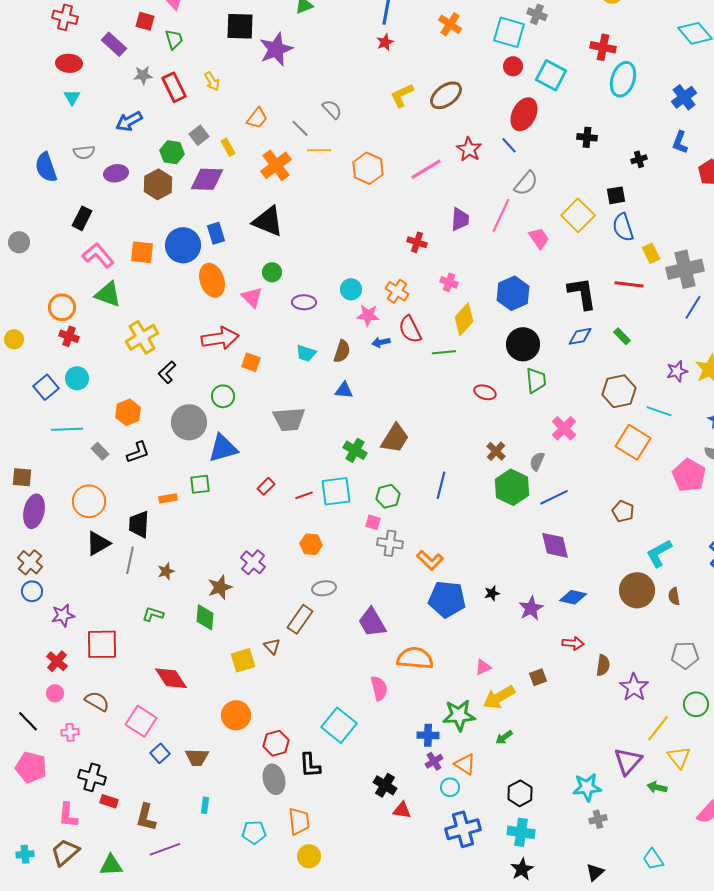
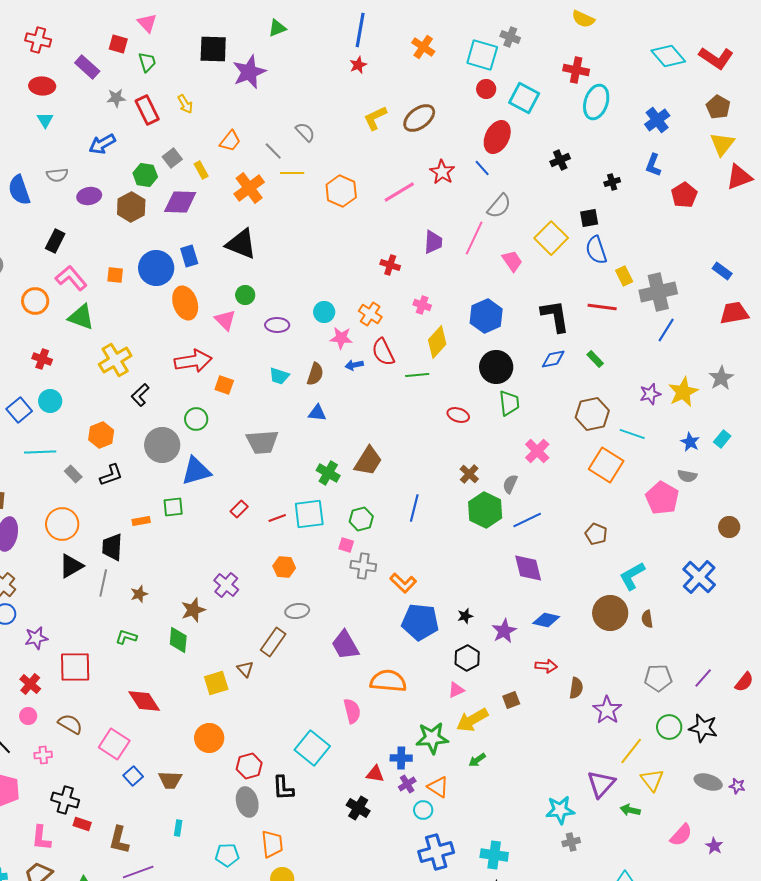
black cross: (587, 137) -> (560, 160), turned -30
orange square: (142, 252) -> (115, 275), size x0.7
orange circle: (62, 307) -> (35, 301), moved
black hexagon: (520, 793) -> (467, 658), moved
red triangle: (402, 810) -> (375, 774), moved

